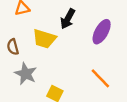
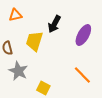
yellow trapezoid: (44, 39) -> (34, 41), turned 90

